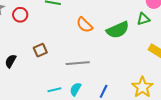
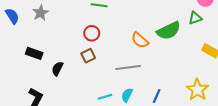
red circle: (20, 15) -> (92, 33), moved
orange semicircle: (85, 25) -> (140, 40), moved

